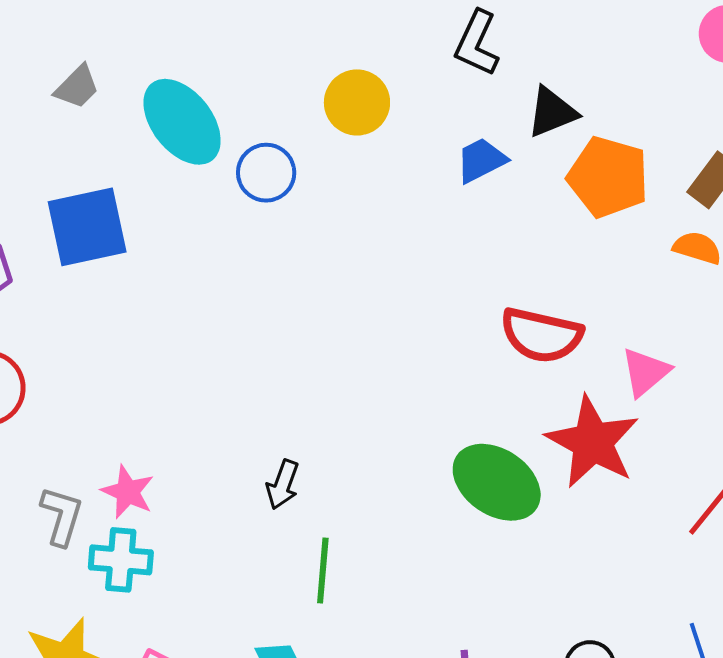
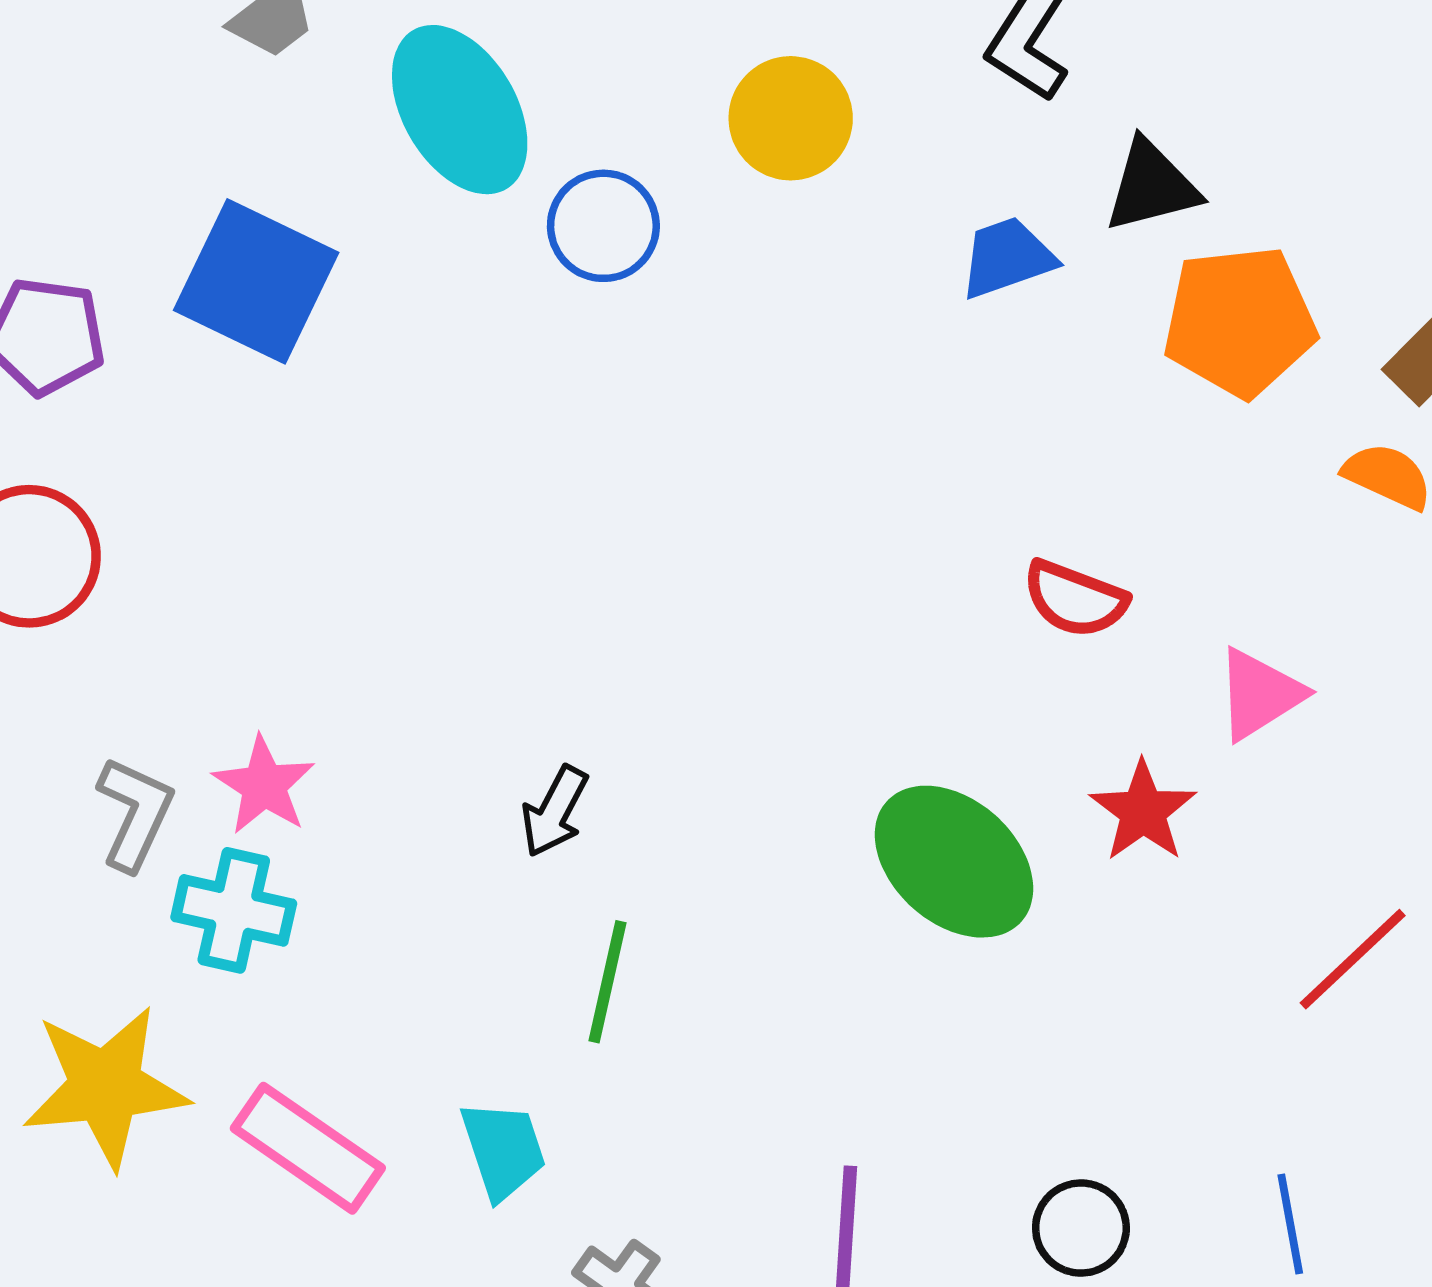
orange pentagon: (608, 177) -> (1240, 321), turned -30
blue square: (87, 227) -> (256, 281), turned 30
red semicircle: (541, 335) -> (1075, 599), size x0.7
red star: (593, 442) -> (1143, 811), size x0.6

